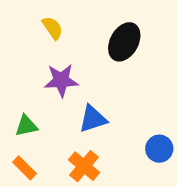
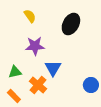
blue triangle: (93, 119) -> (53, 68), turned -42
orange cross: (84, 166) -> (38, 85), moved

